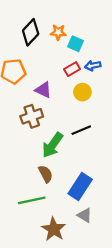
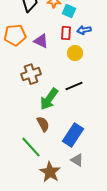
red rectangle: (72, 69) -> (66, 33), turned -56
purple triangle: (43, 90) -> (41, 41), moved
green line: (32, 200) -> (31, 147), turned 60

